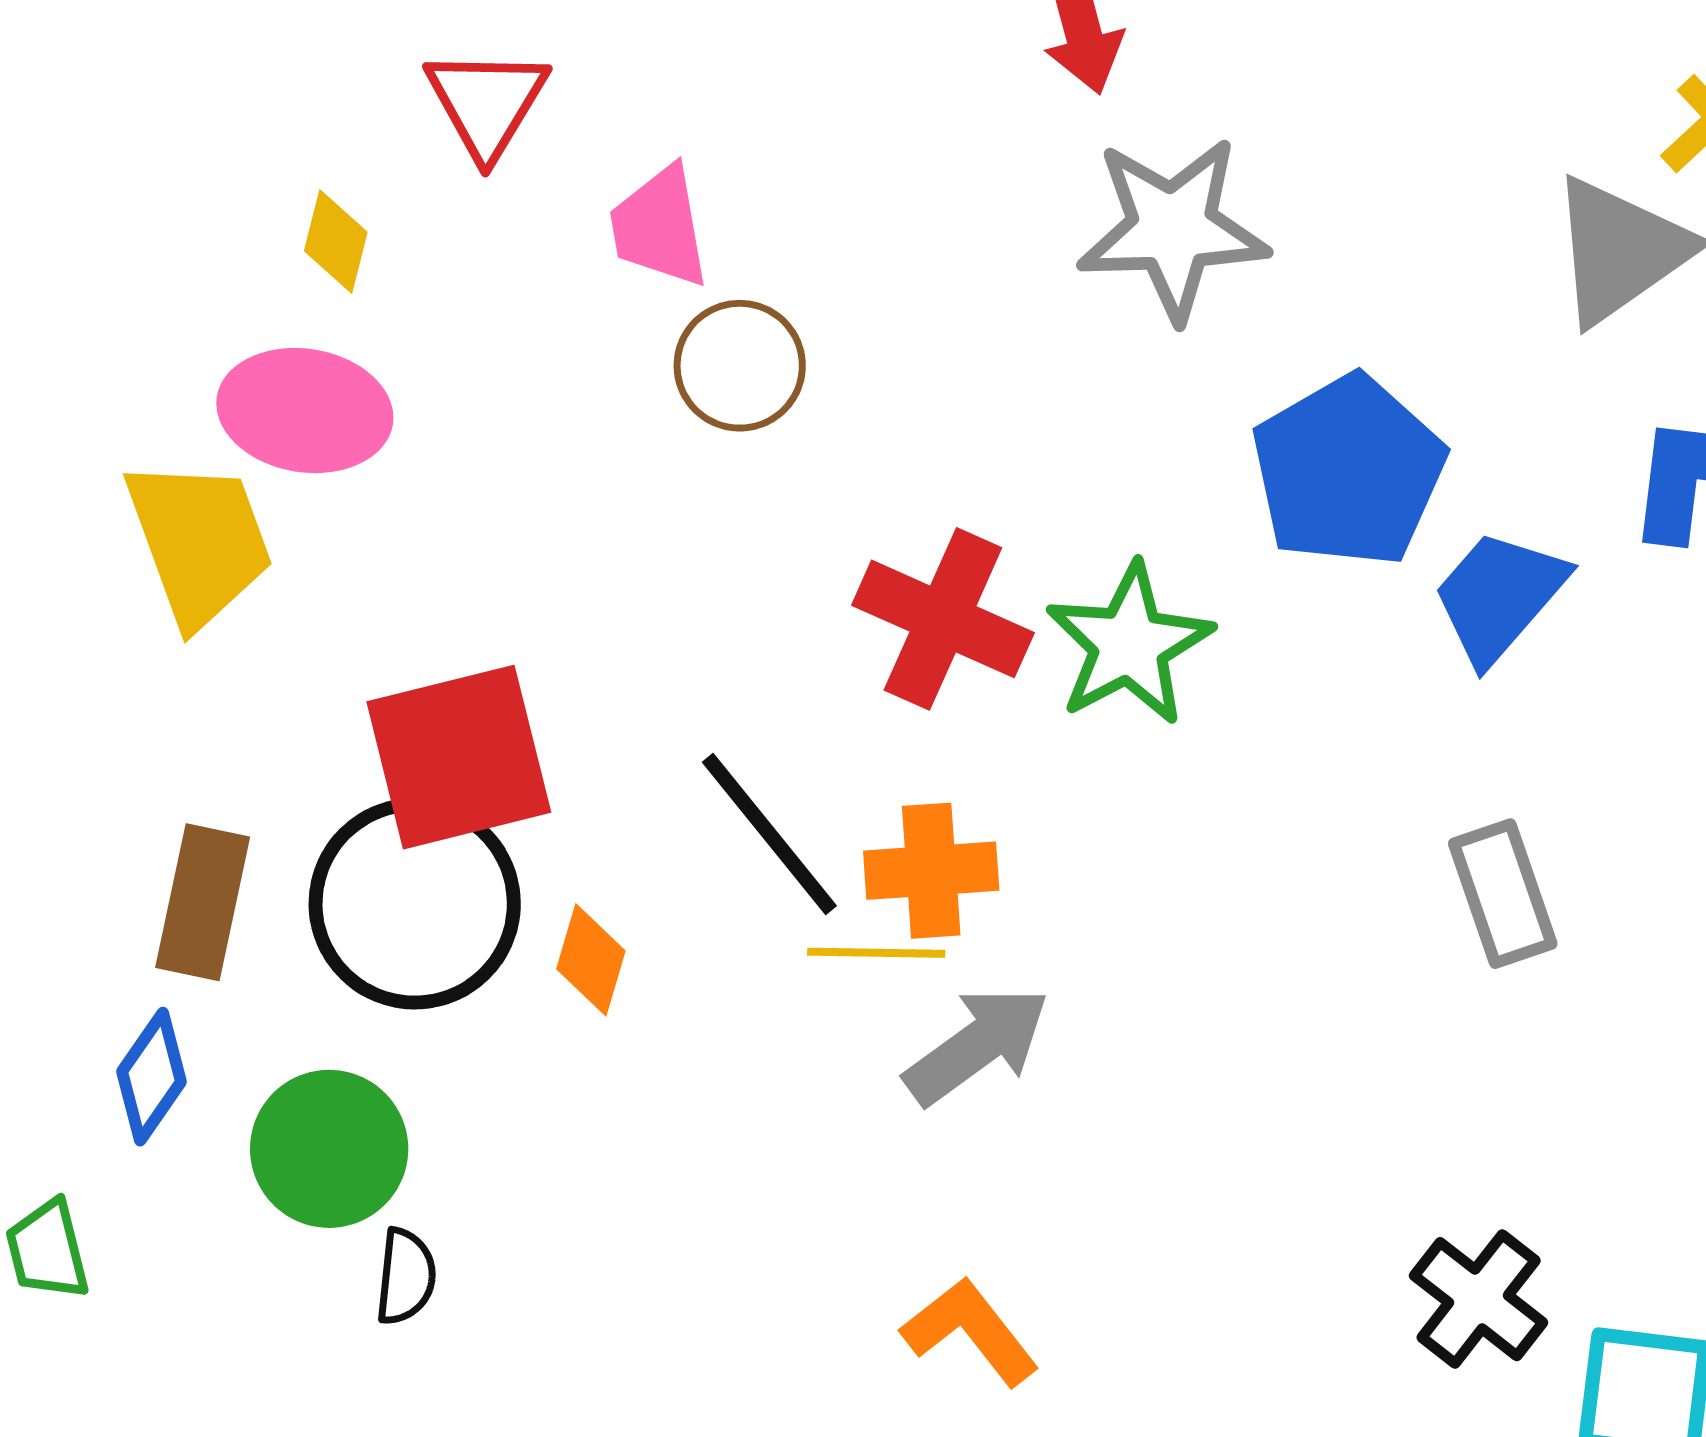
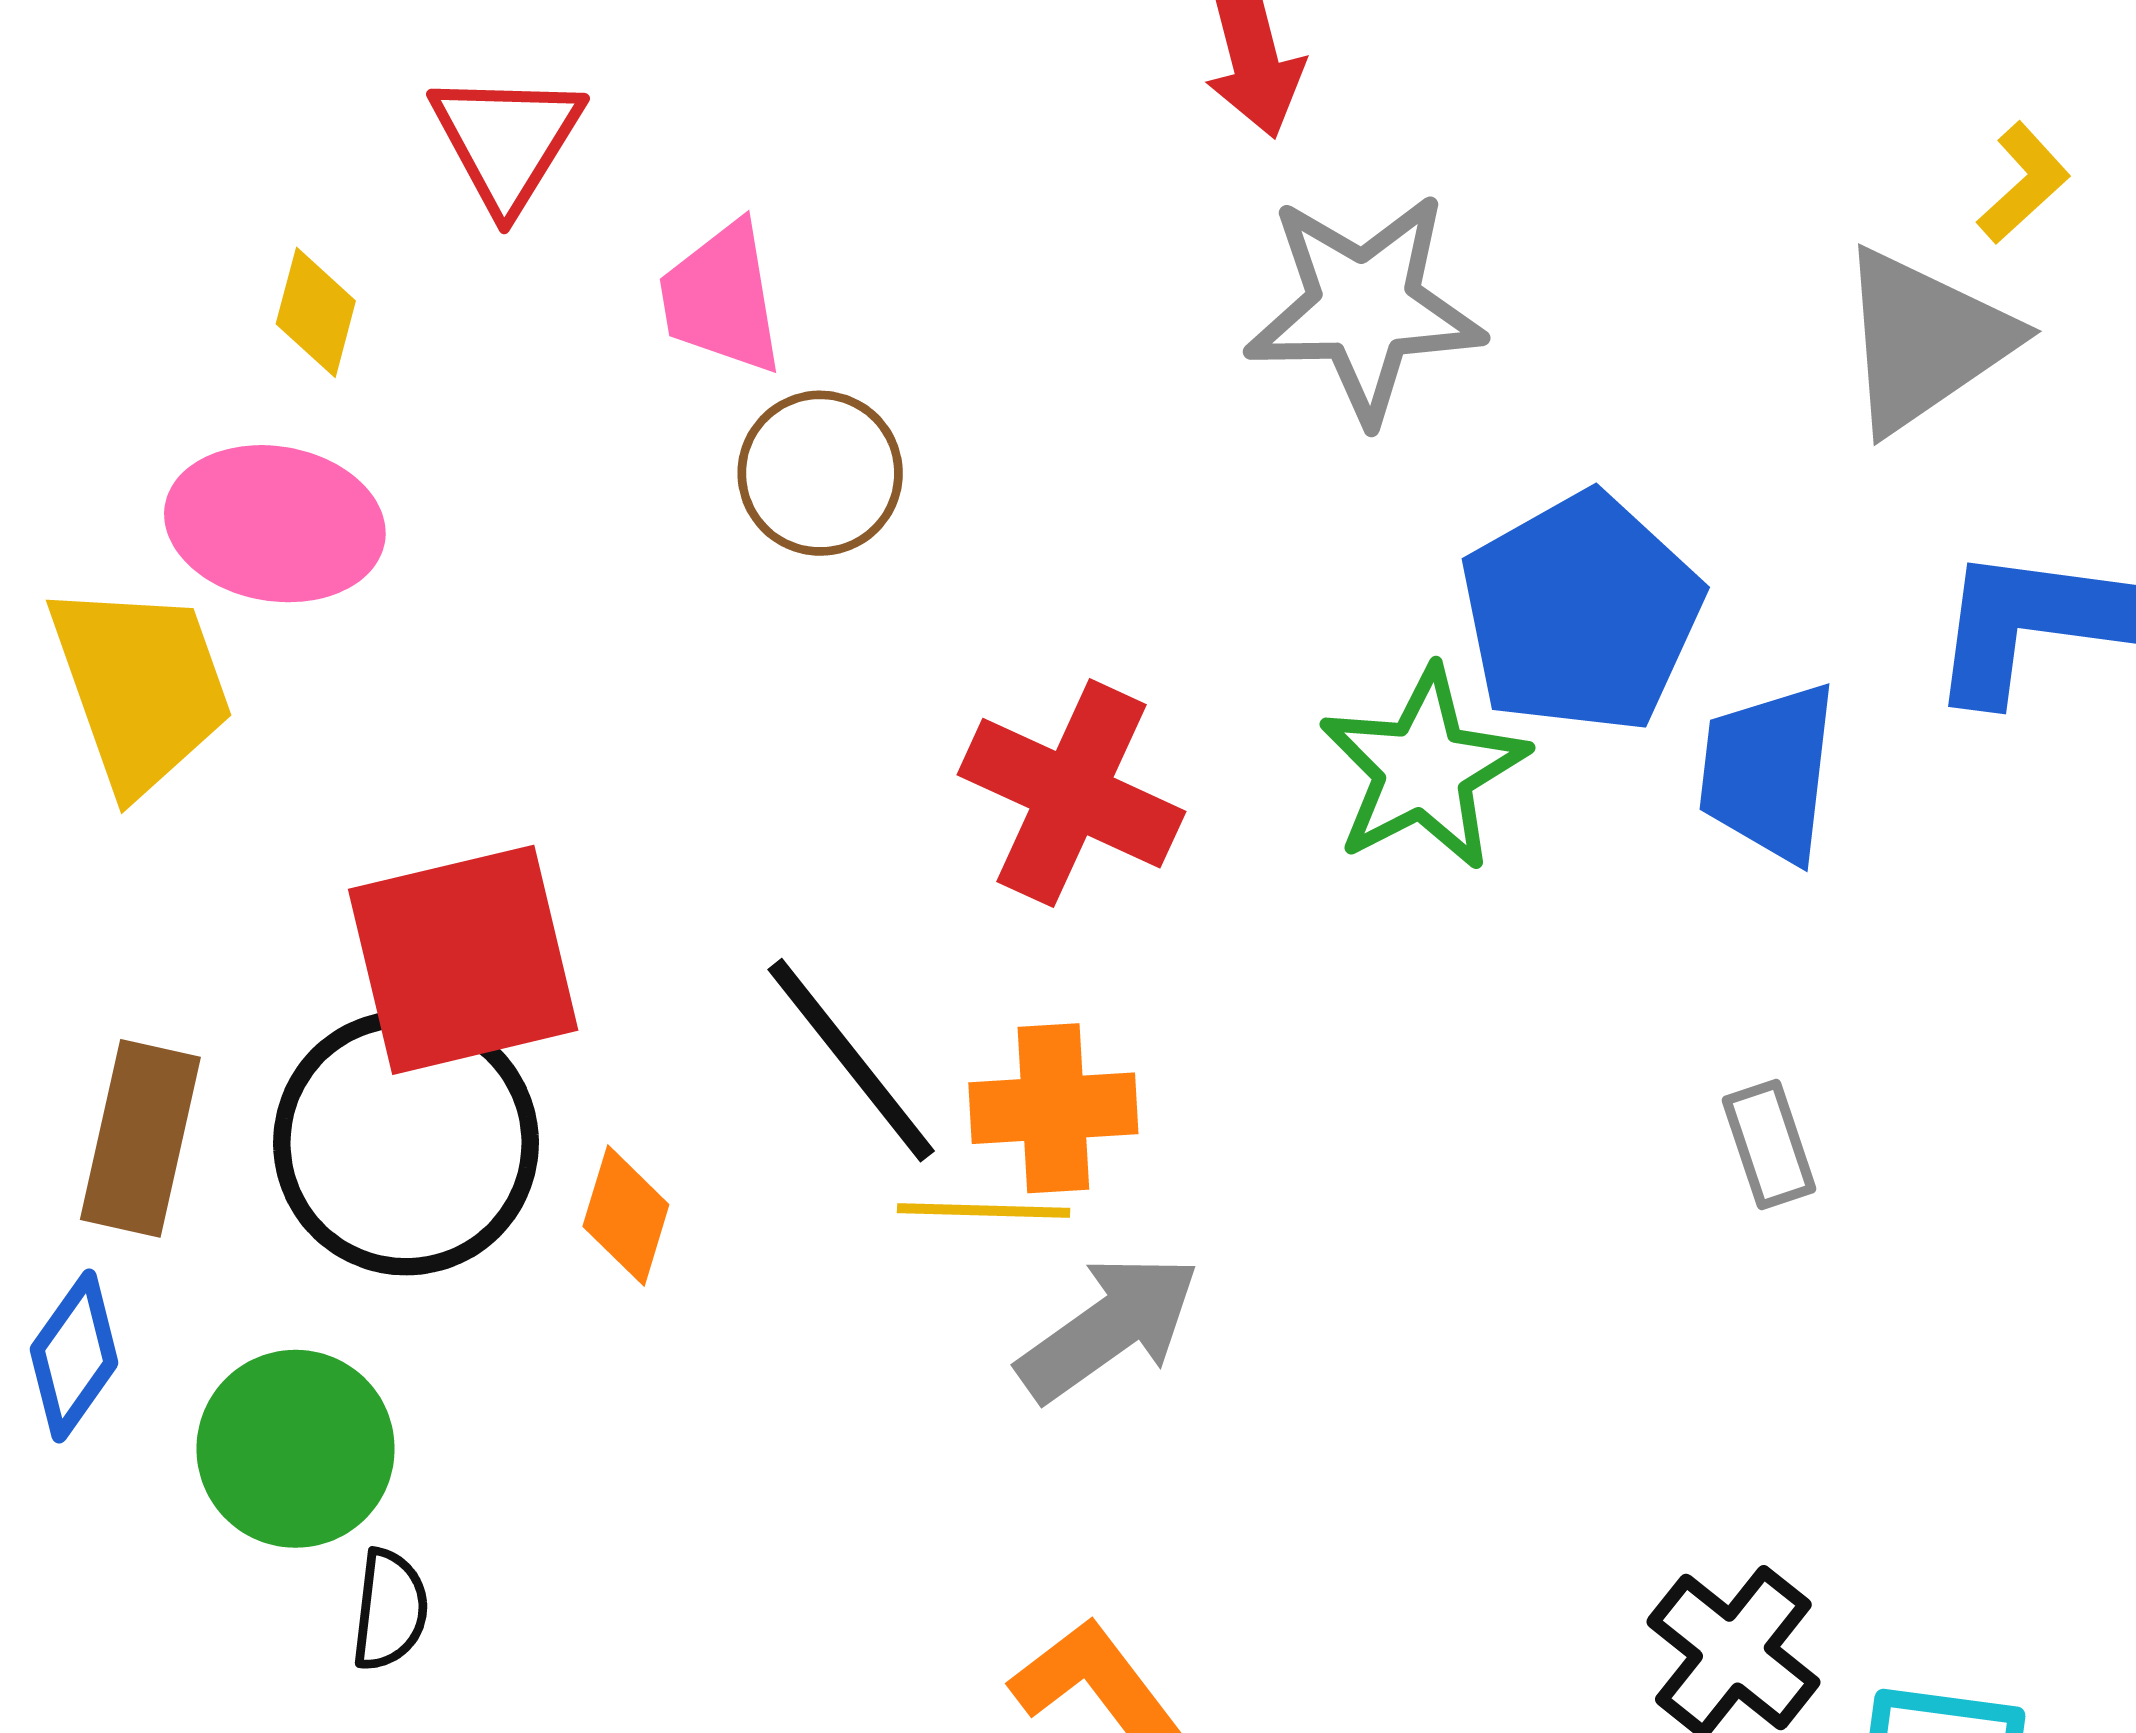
blue trapezoid: (1499, 596) -> (1768, 772), turned -35
green star: (1129, 644) -> (1424, 769), moved
gray rectangle: (1503, 894) -> (1769, 1145), size x0.7

